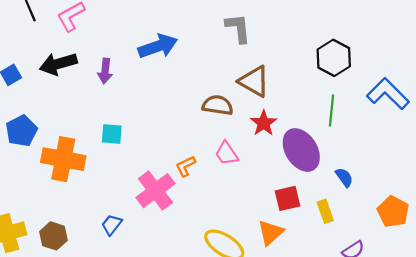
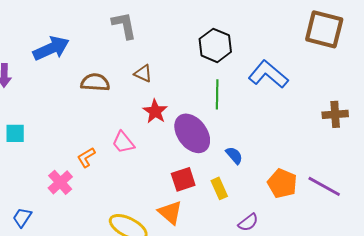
brown triangle: (254, 81) -> (143, 73), size x0.6
brown semicircle: (218, 105) -> (95, 82), moved
pink cross: (155, 191) -> (60, 182), size x0.7
orange triangle: (271, 233) -> (170, 212), turned -32

